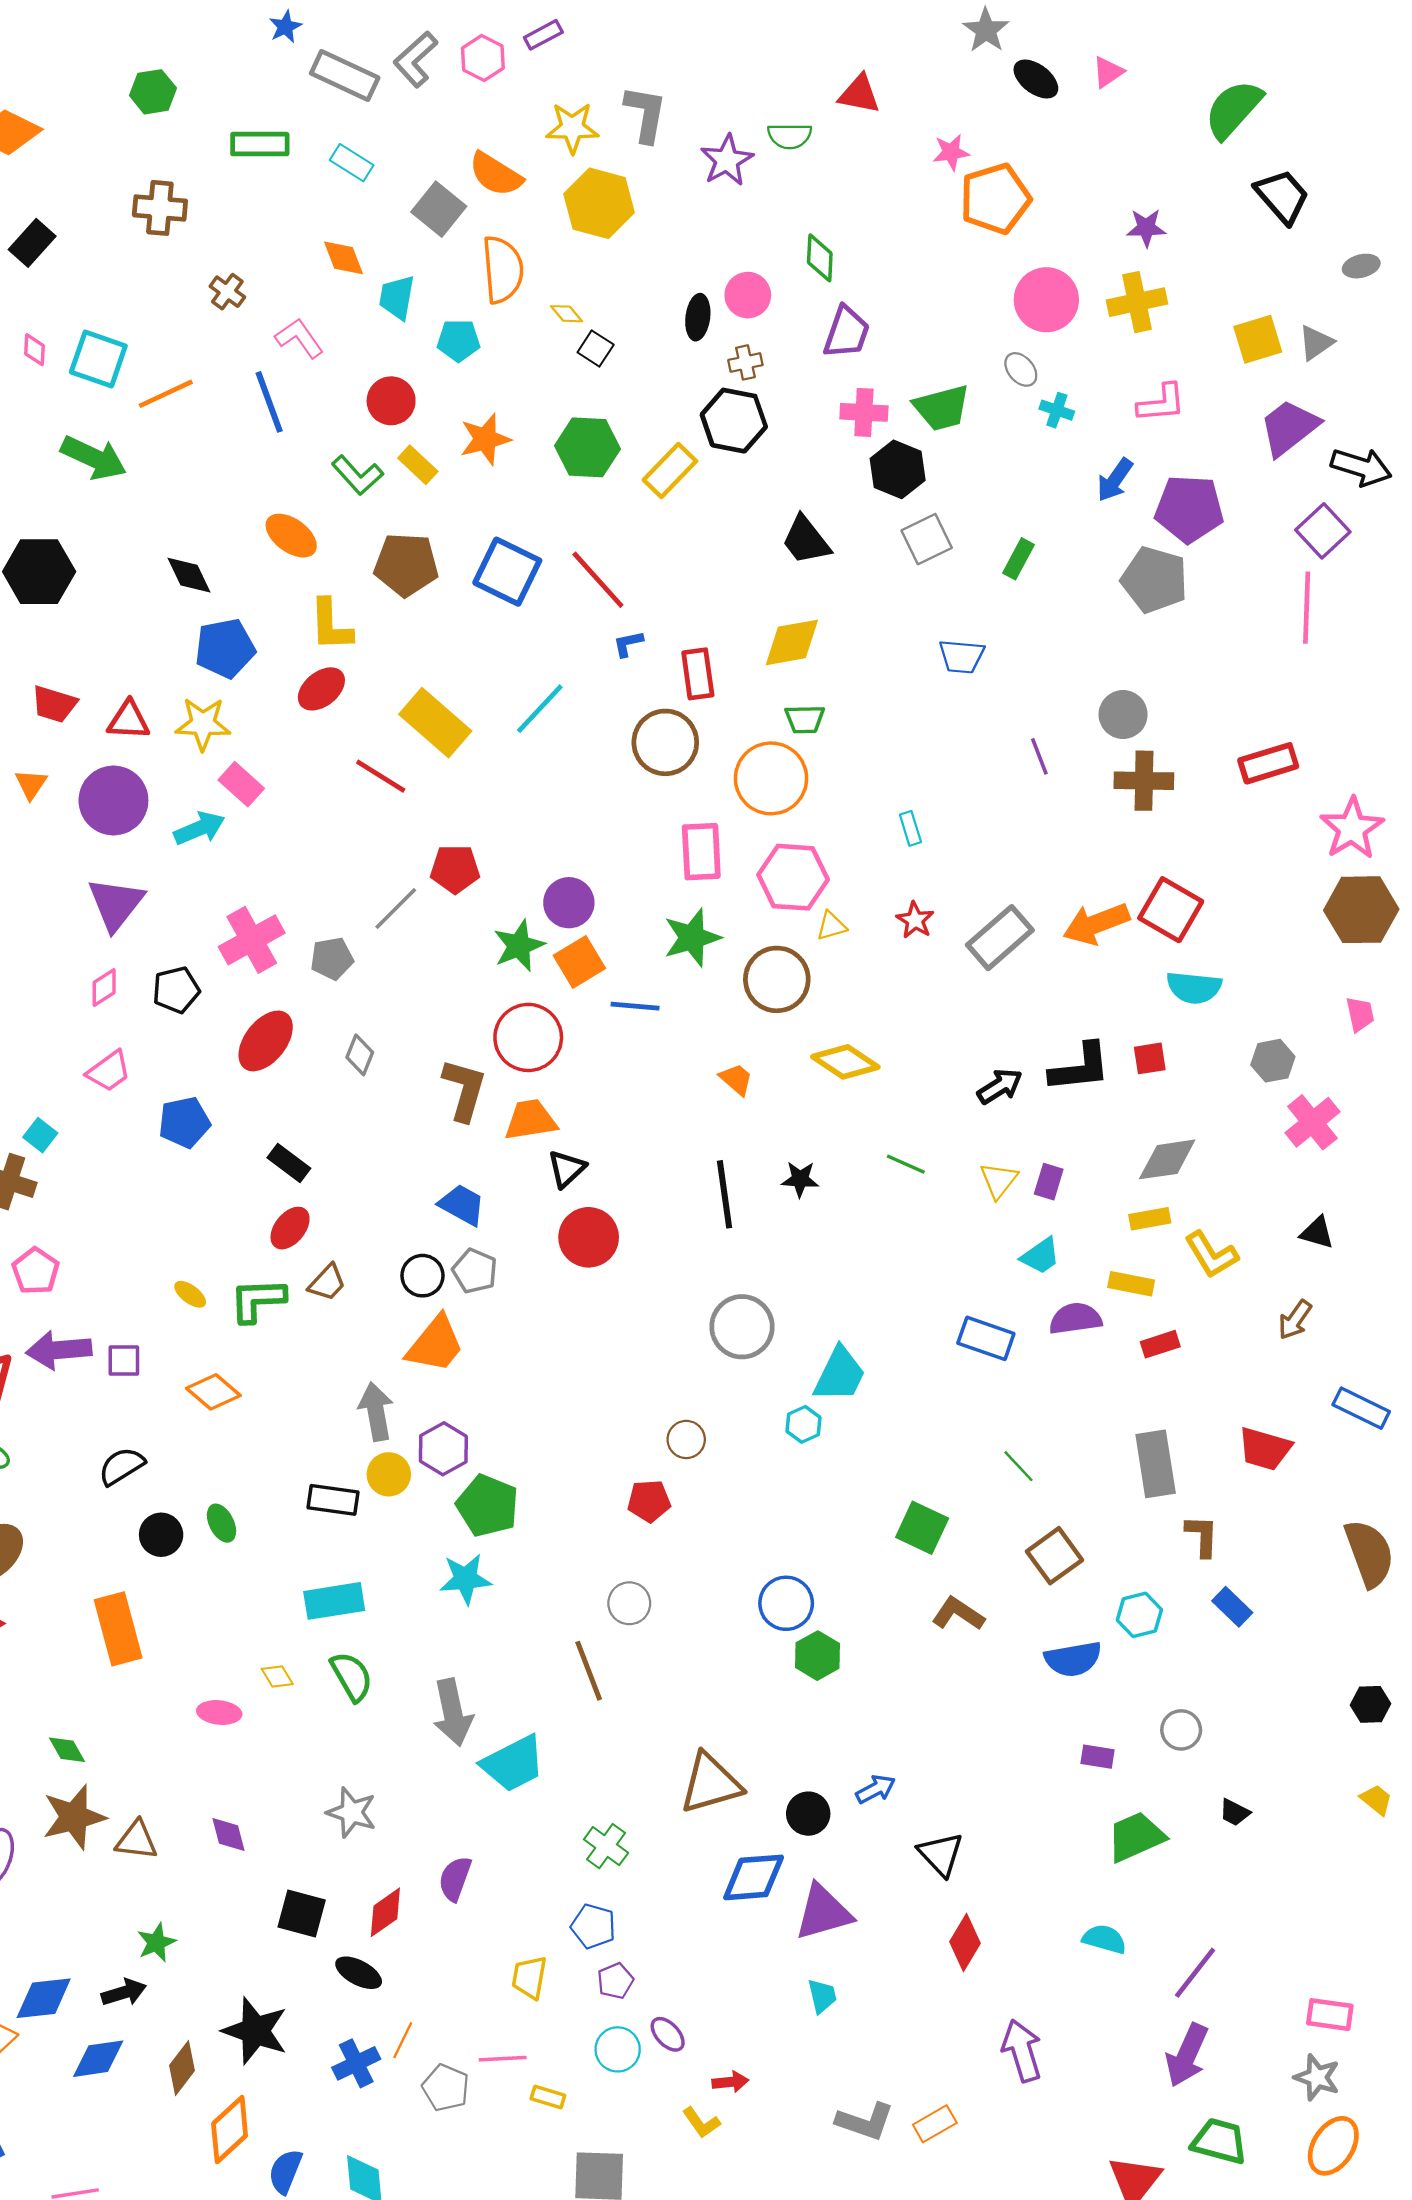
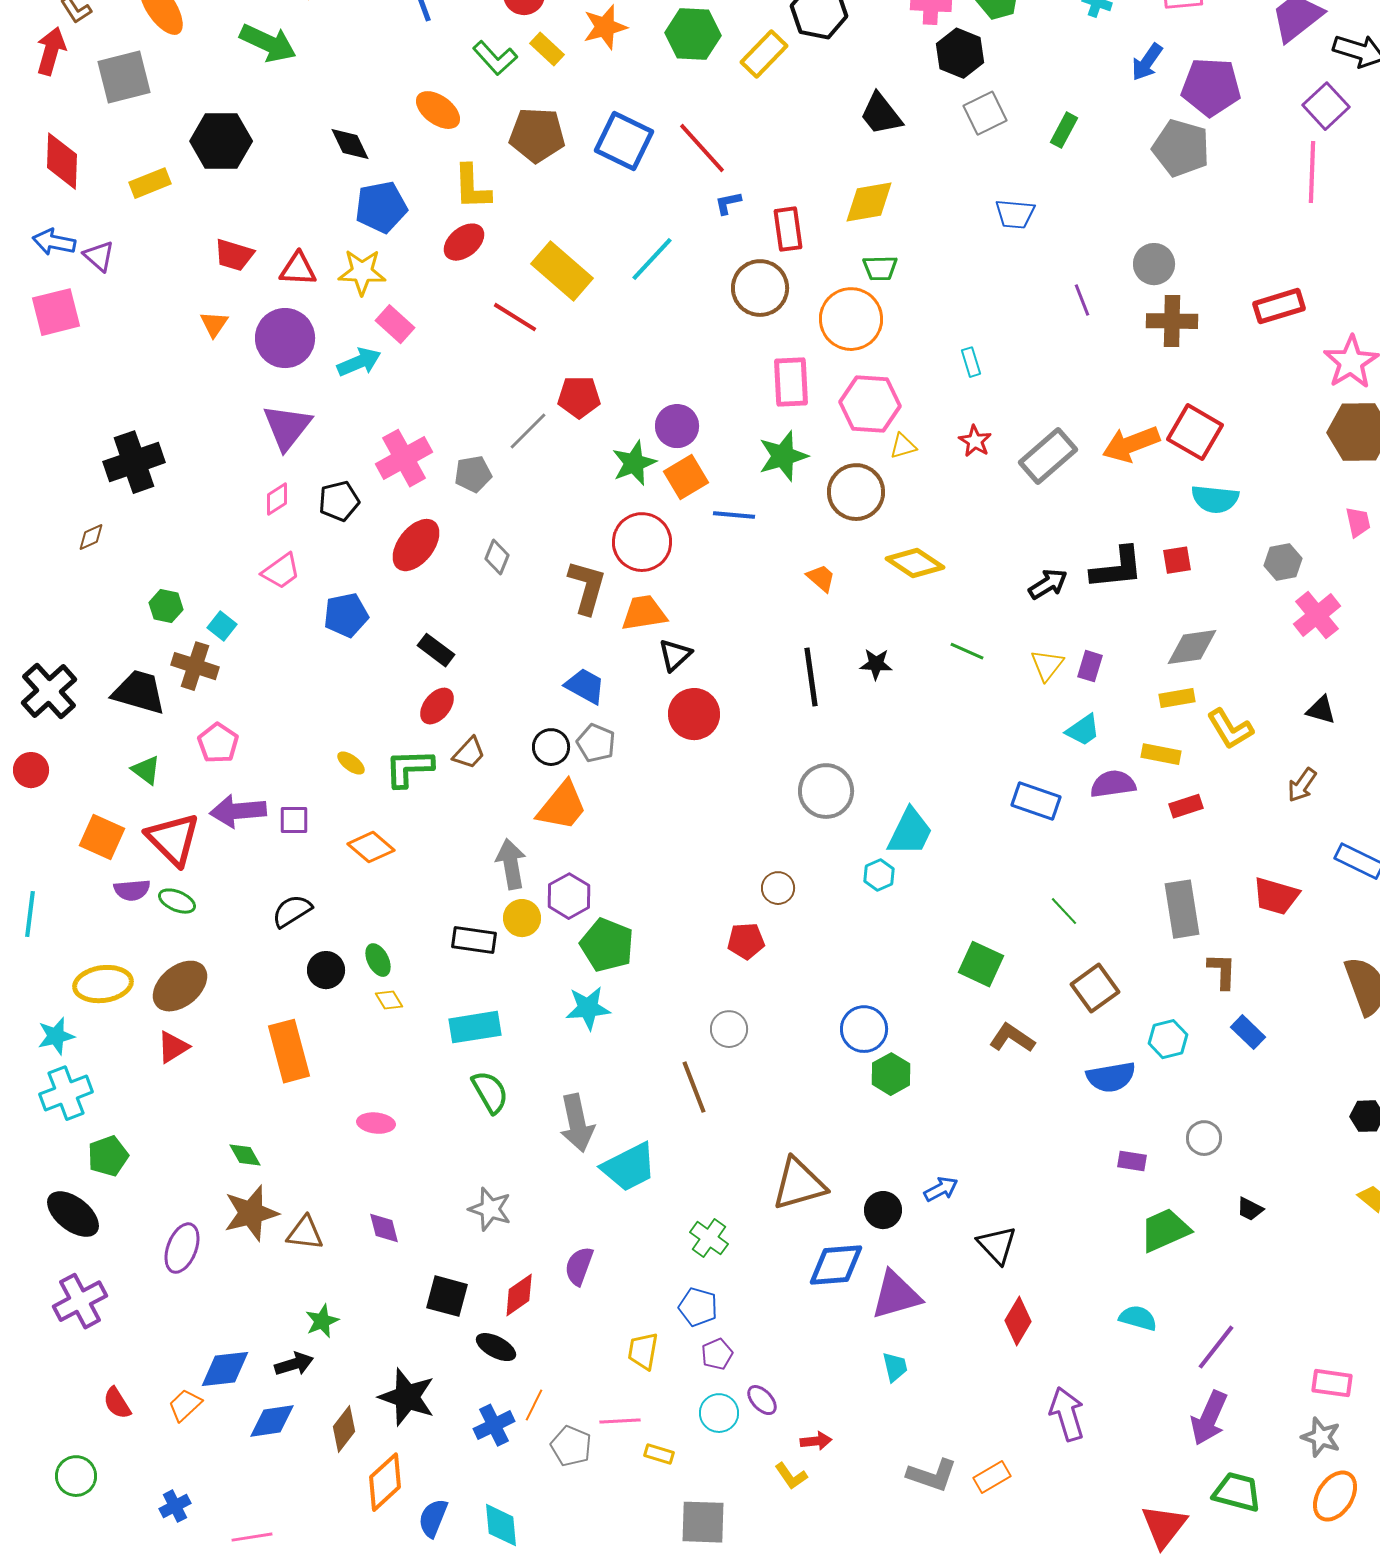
yellow diamond: (277, 1676) -> (389, 1000), moved

